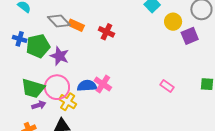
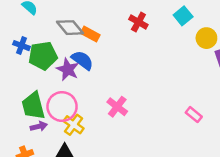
red cross: (106, 32) -> (138, 22), moved
blue semicircle: (87, 86) -> (82, 60), moved, turned 36
green trapezoid: (33, 88) -> (33, 106), turned 55

